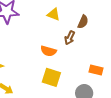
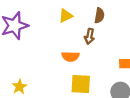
yellow triangle: (53, 14) -> (66, 16), turned -32

